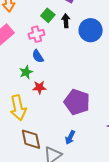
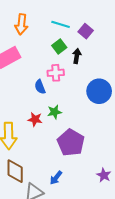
blue circle: (91, 30) -> (99, 91), moved
pink cross: (37, 34) -> (56, 73), moved
green star: (26, 72) -> (54, 112), moved

